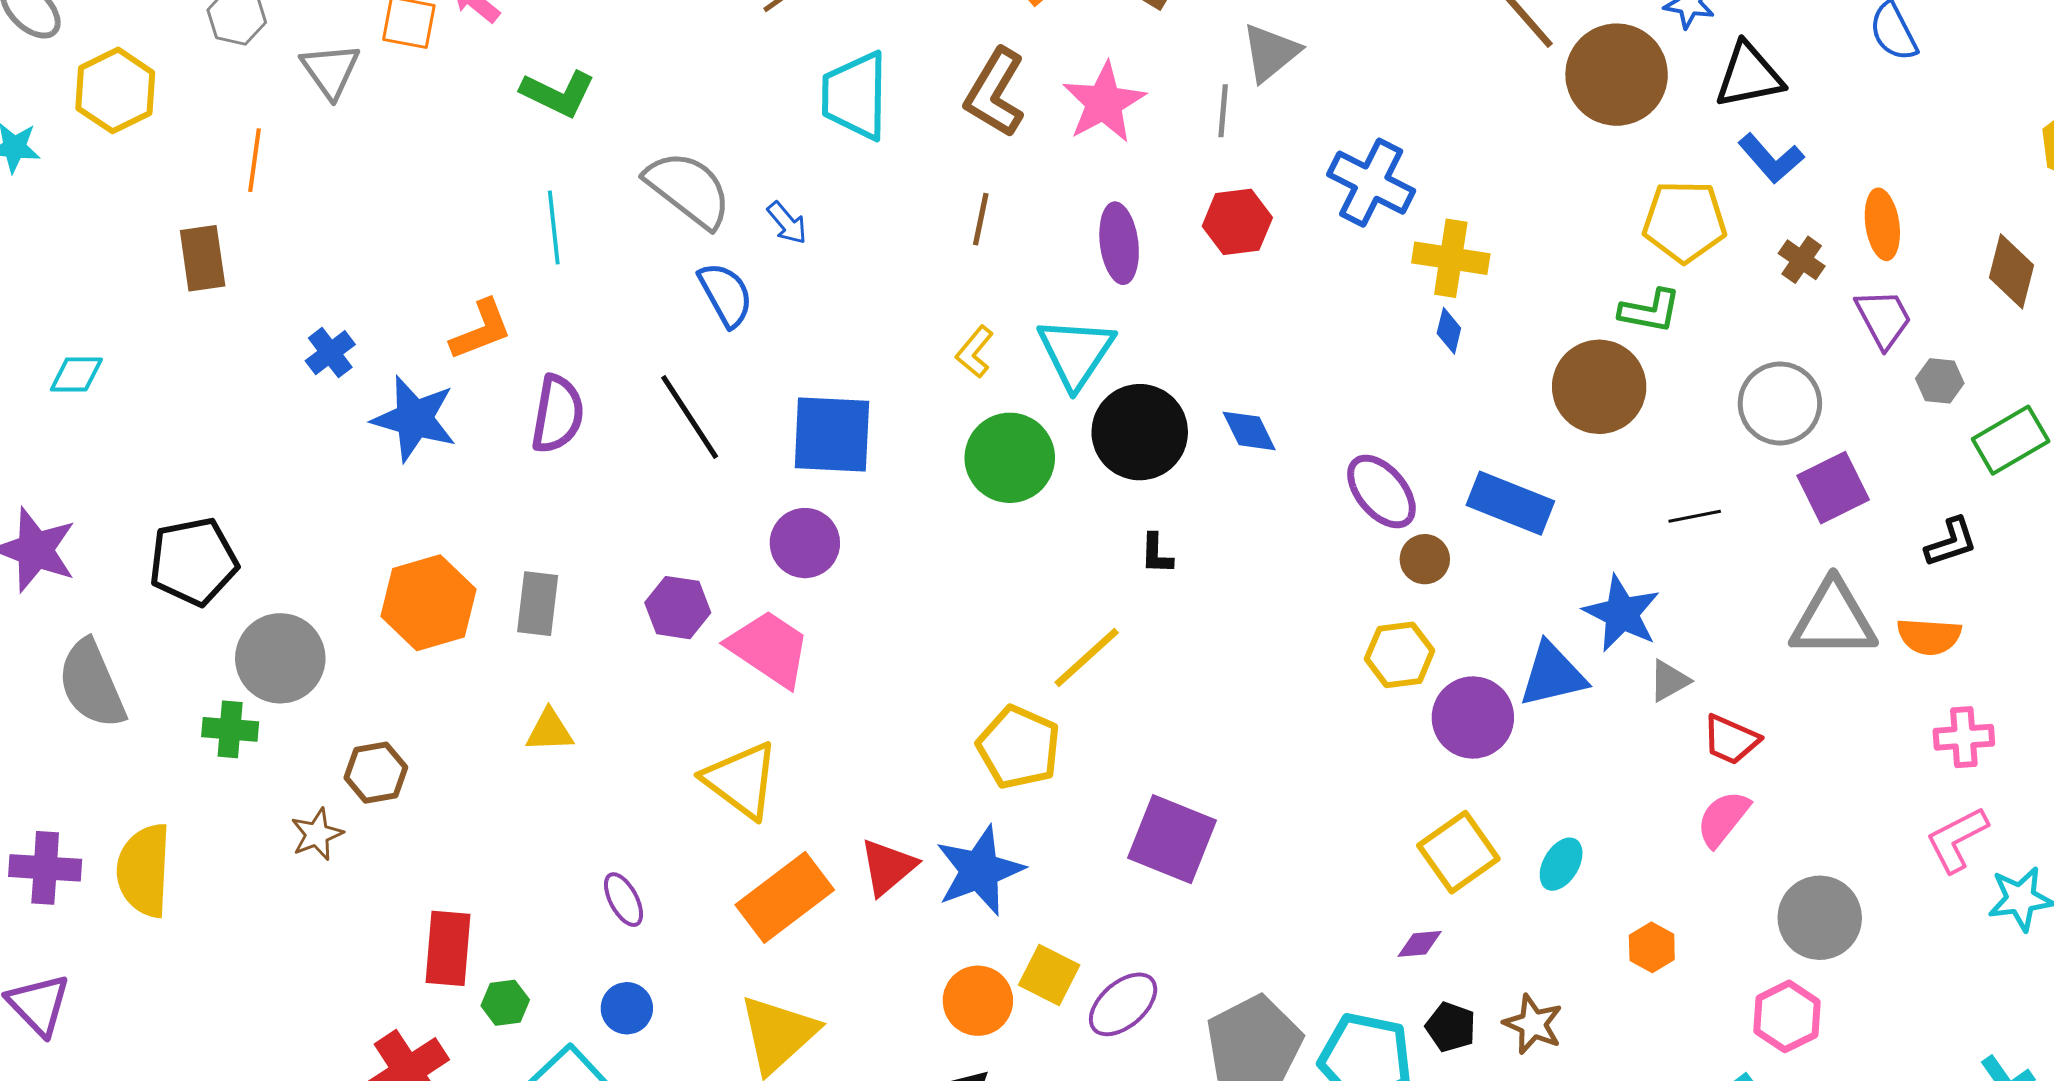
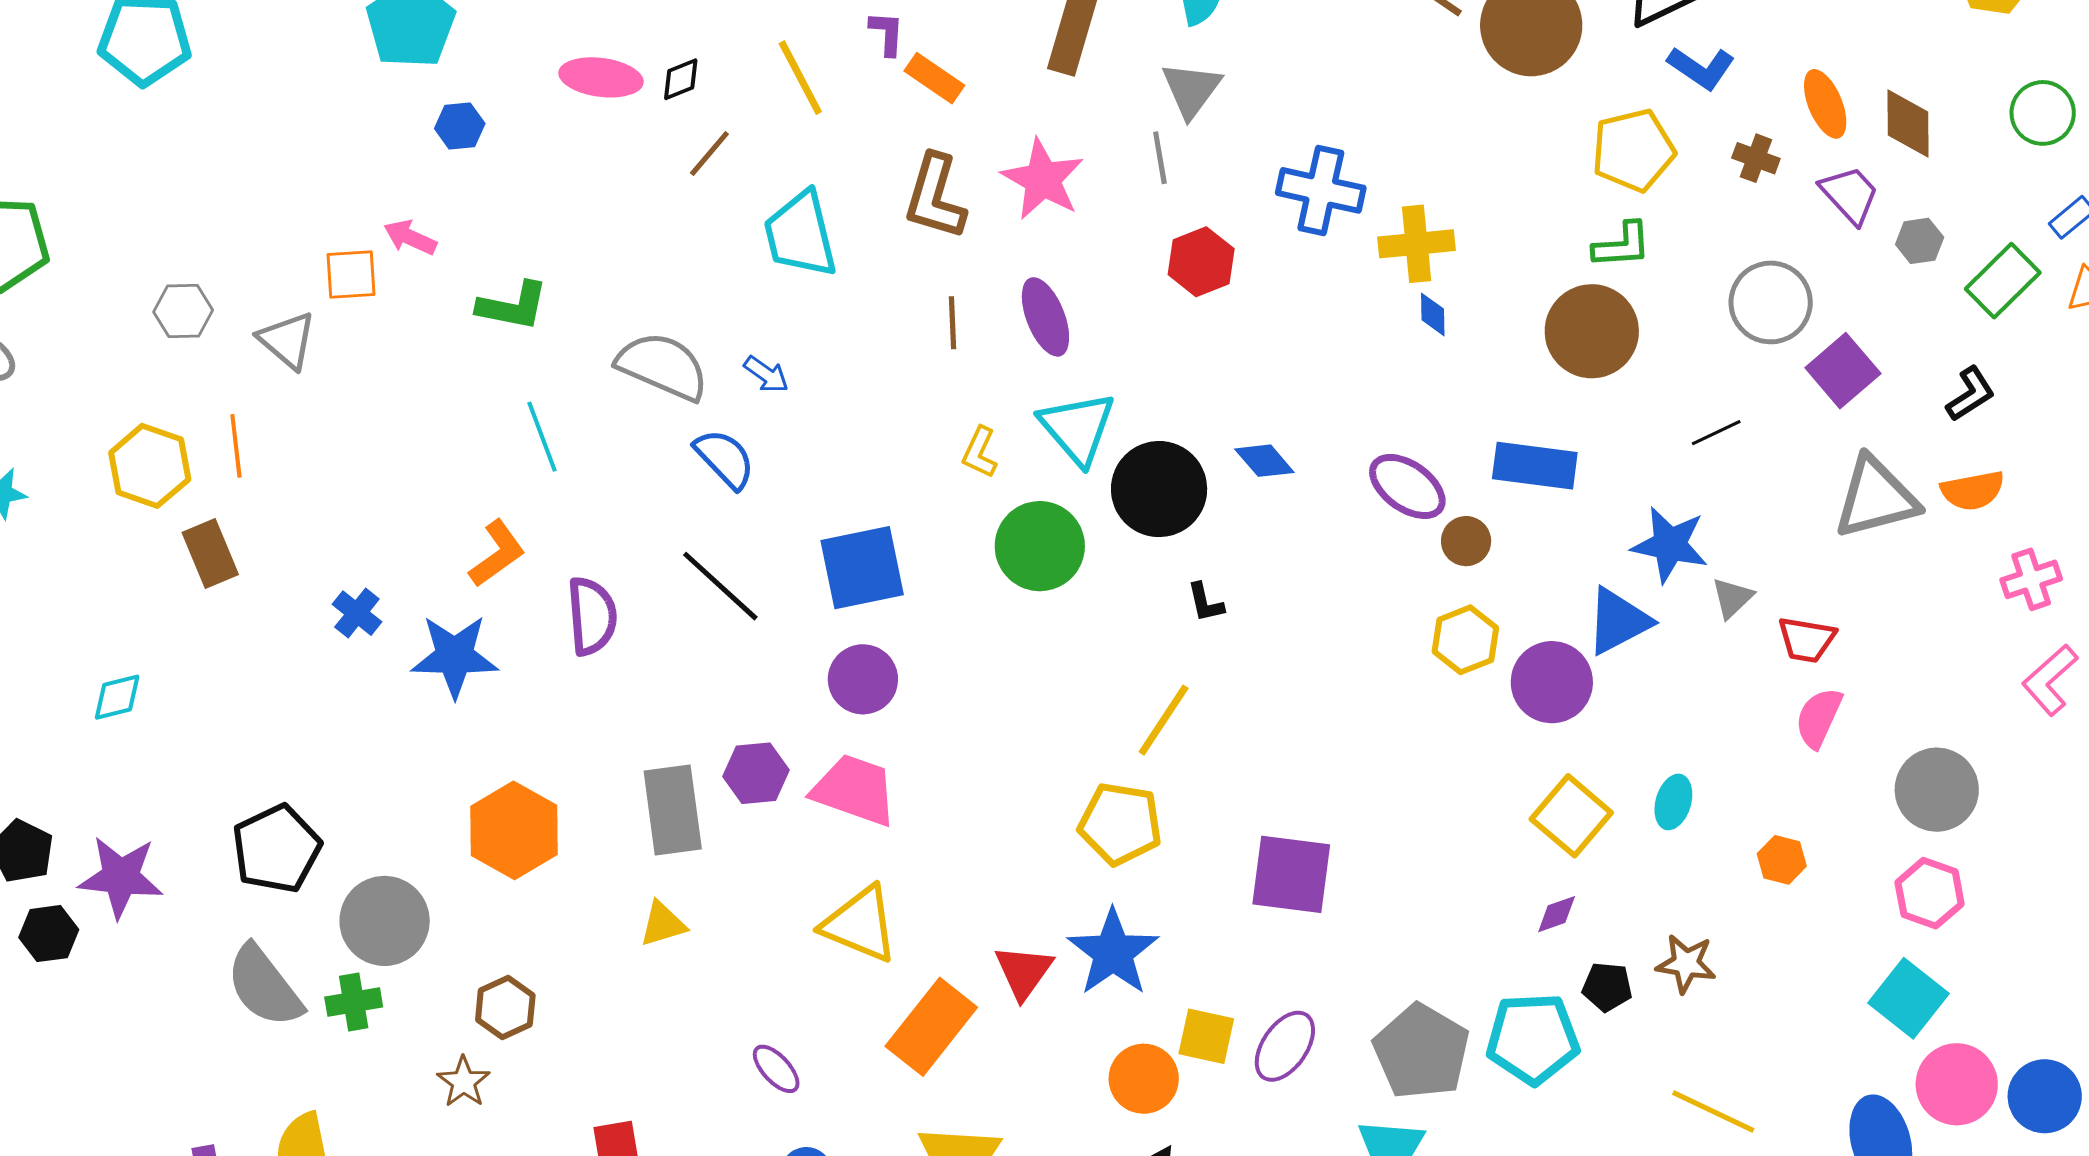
yellow hexagon: (115, 90) -> (150, 466), moved
purple ellipse: (1119, 243) -> (1045, 317), moved
brown diamond: (2011, 271) -> (1908, 124), moved
gray rectangle: (538, 604) -> (673, 810), moved, size x1.4
gray semicircle: (92, 684) -> (264, 986), moved

